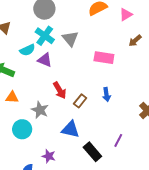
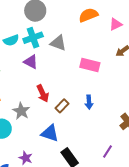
cyan cross: (45, 36) -> (33, 38), turned 30
gray triangle: (70, 39) -> (58, 43), turned -36
cyan semicircle: (27, 50) -> (11, 40), moved
purple line: (118, 140) -> (107, 152), moved

